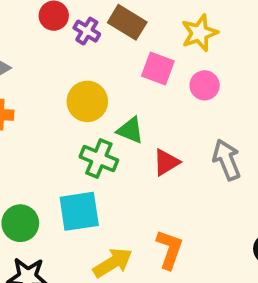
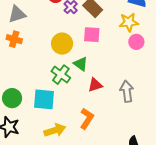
pink square: (158, 69) -> (92, 35), moved, turned -30
pink circle: (205, 85) -> (136, 42), moved
orange L-shape: (169, 249) -> (87, 118), moved

